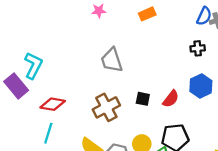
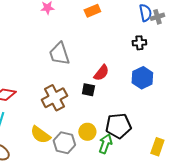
blue semicircle: (204, 16) -> (145, 13), turned -36
red semicircle: (171, 99) -> (101, 73), moved

